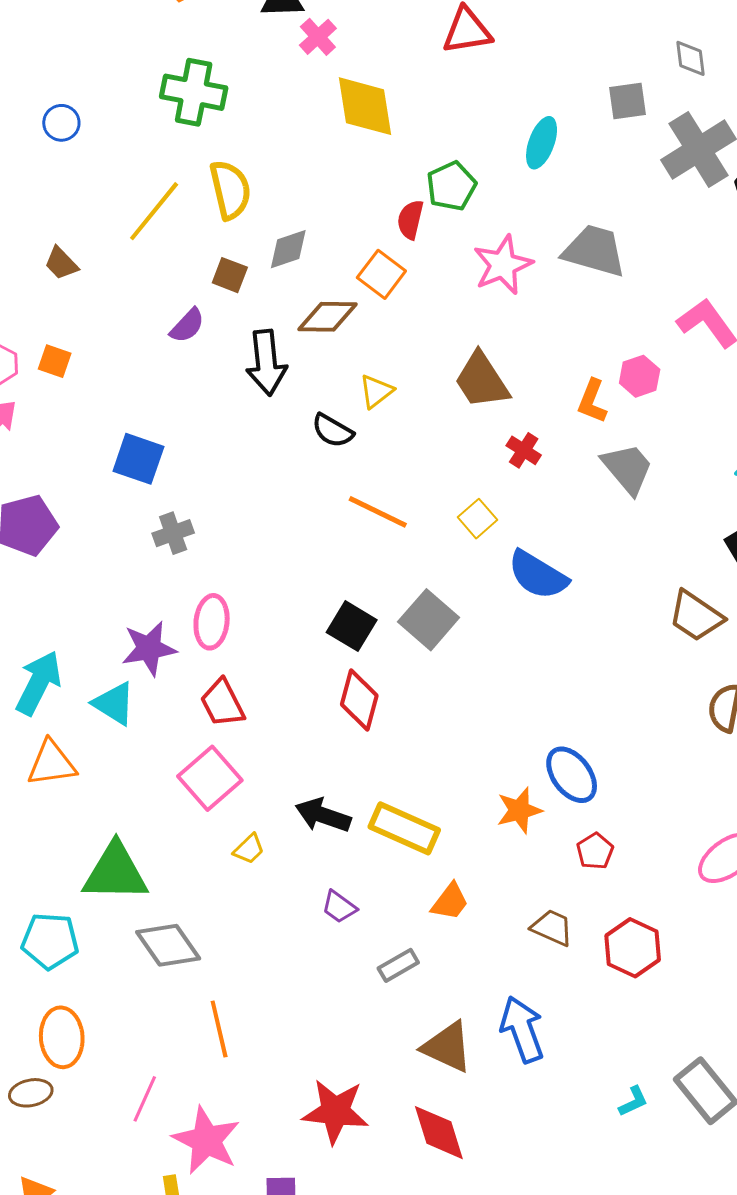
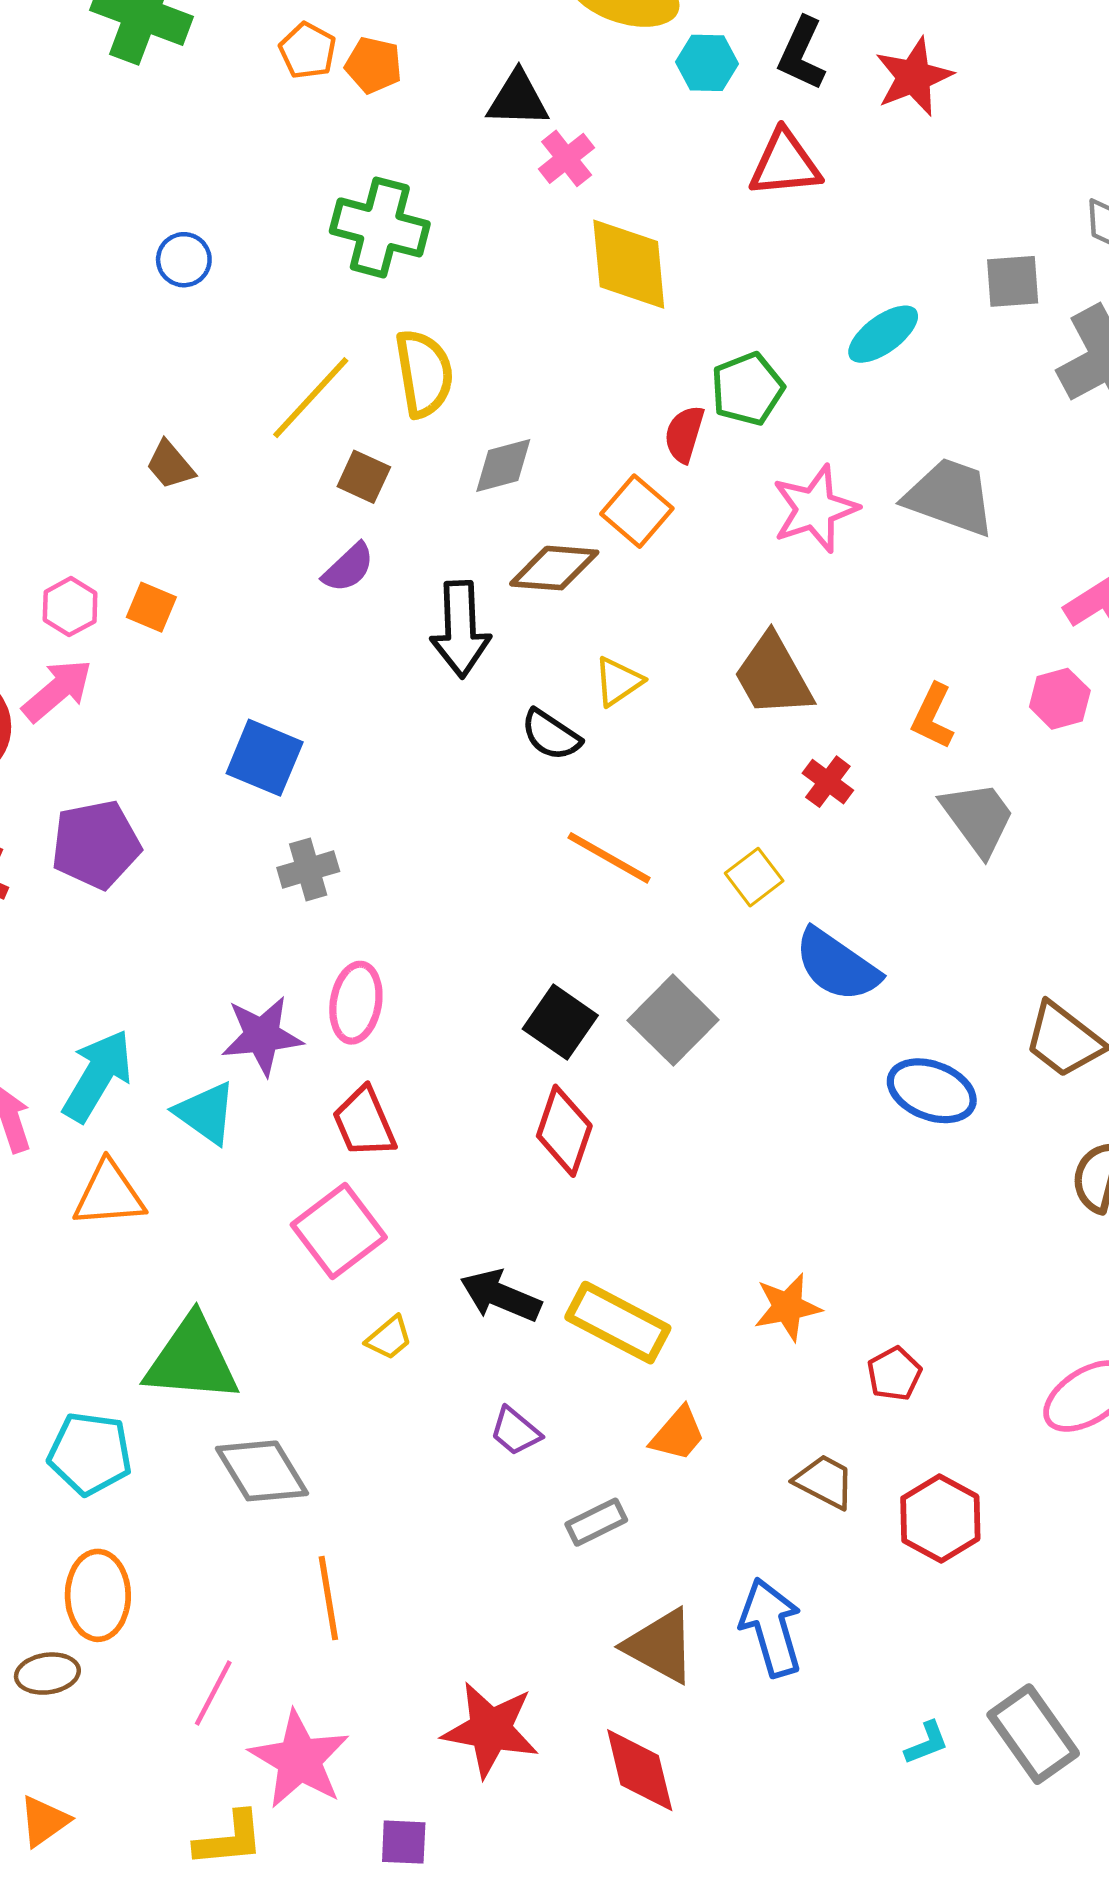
cyan ellipse: (542, 143) -> (883, 334), turned 30
brown square: (230, 275) -> (364, 477), moved
pink hexagon: (640, 376) -> (1060, 699), moved
blue ellipse: (572, 775) -> (932, 1091), moved, turned -36

